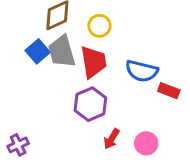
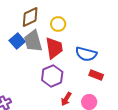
red rectangle: (169, 91) -> (96, 75), moved

